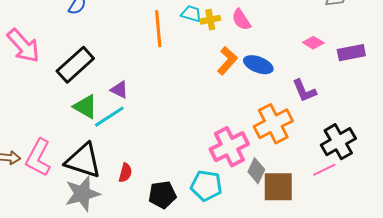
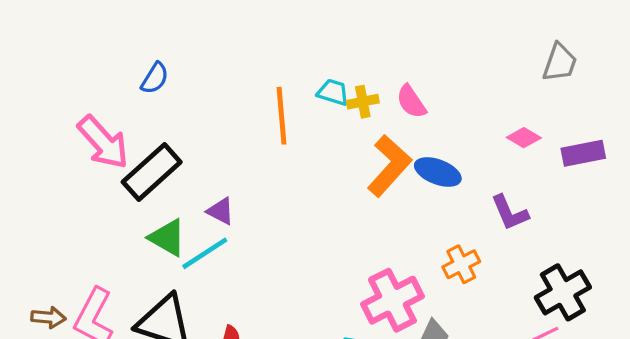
pink arrow: (23, 46) -> (103, 142), moved
orange L-shape: (227, 61) -> (389, 166), size x1.4
orange cross: (273, 124) -> (461, 264), size x0.6

